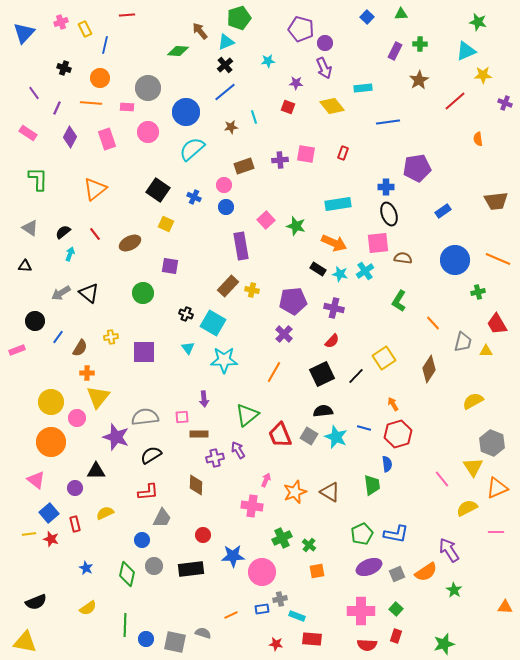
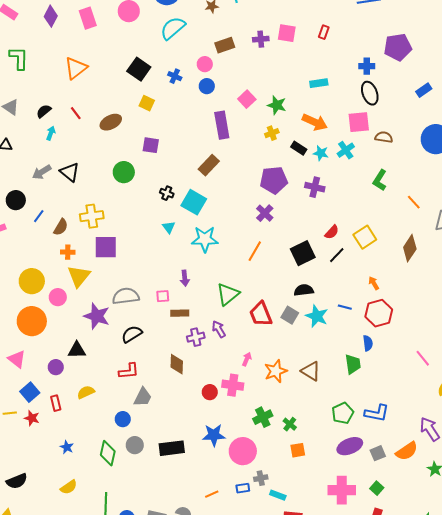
cyan rectangle: (338, 204) -> (319, 83), size x0.7
yellow cross: (252, 290) -> (272, 133), moved, turned -32
yellow cross: (111, 337) -> (92, 216), size x1.6
red semicircle: (332, 341) -> (332, 232), moved
purple square: (144, 352) -> (106, 247), moved
red circle: (203, 535) -> (210, 392), moved

